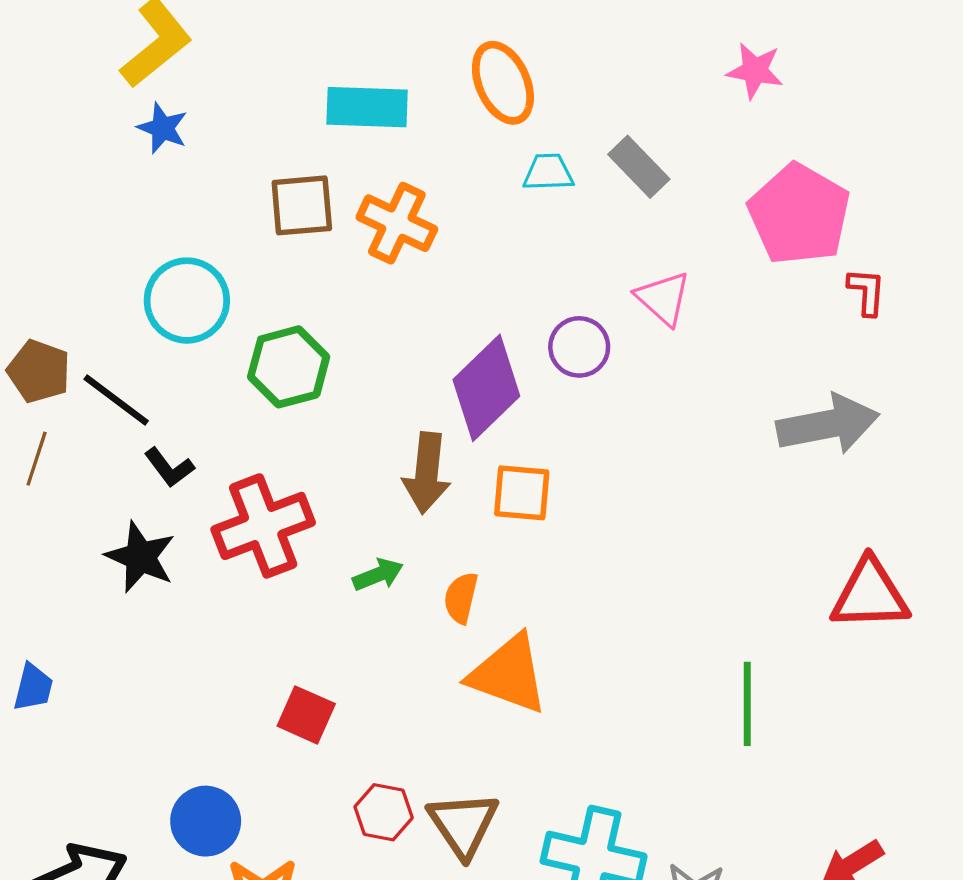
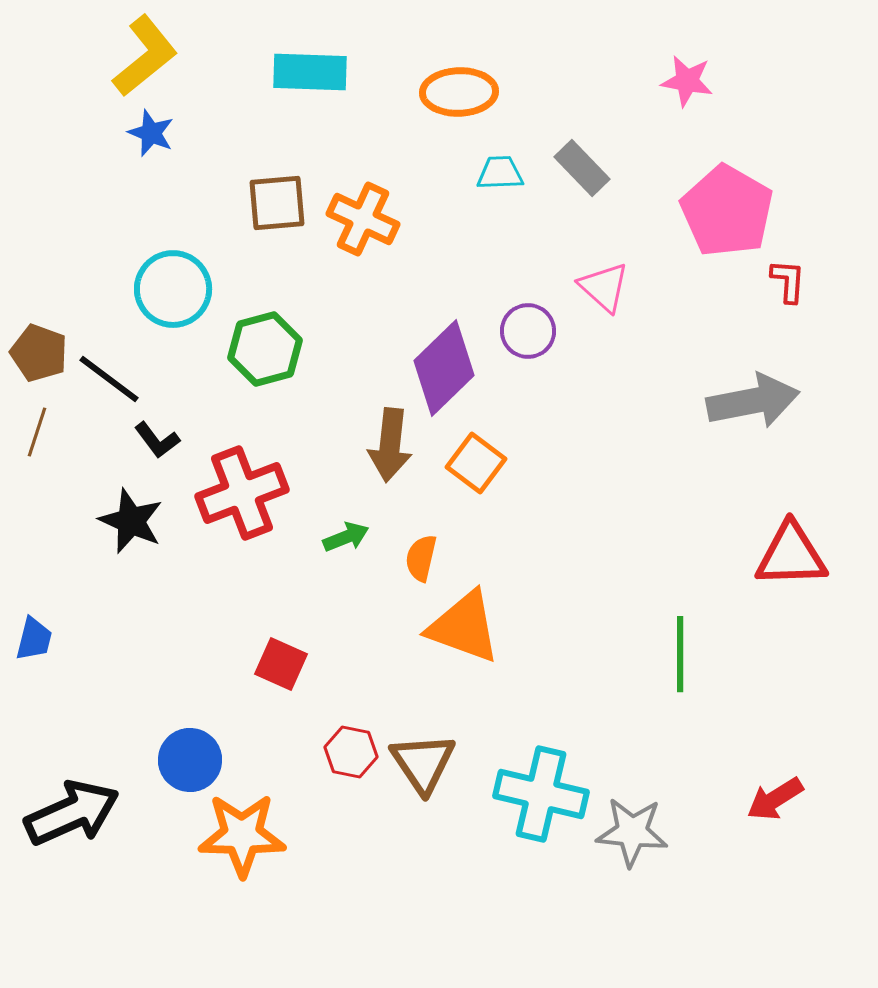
orange ellipse: (503, 83) -> (459, 92), turned -68
cyan rectangle: (367, 107) -> (310, 72), moved
orange square: (522, 493) -> (476, 463), turned 32

